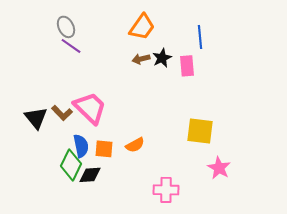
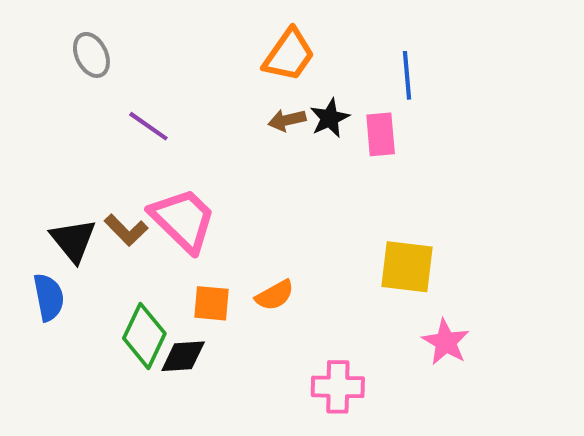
gray ellipse: (66, 27) -> (91, 55), moved
purple line: (71, 46) -> (148, 126), moved
blue semicircle: (81, 146) -> (49, 297), moved

